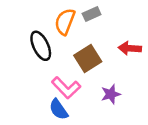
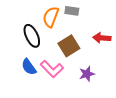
gray rectangle: (92, 14) -> (72, 11), turned 32
blue semicircle: (59, 109) -> (29, 67), moved

